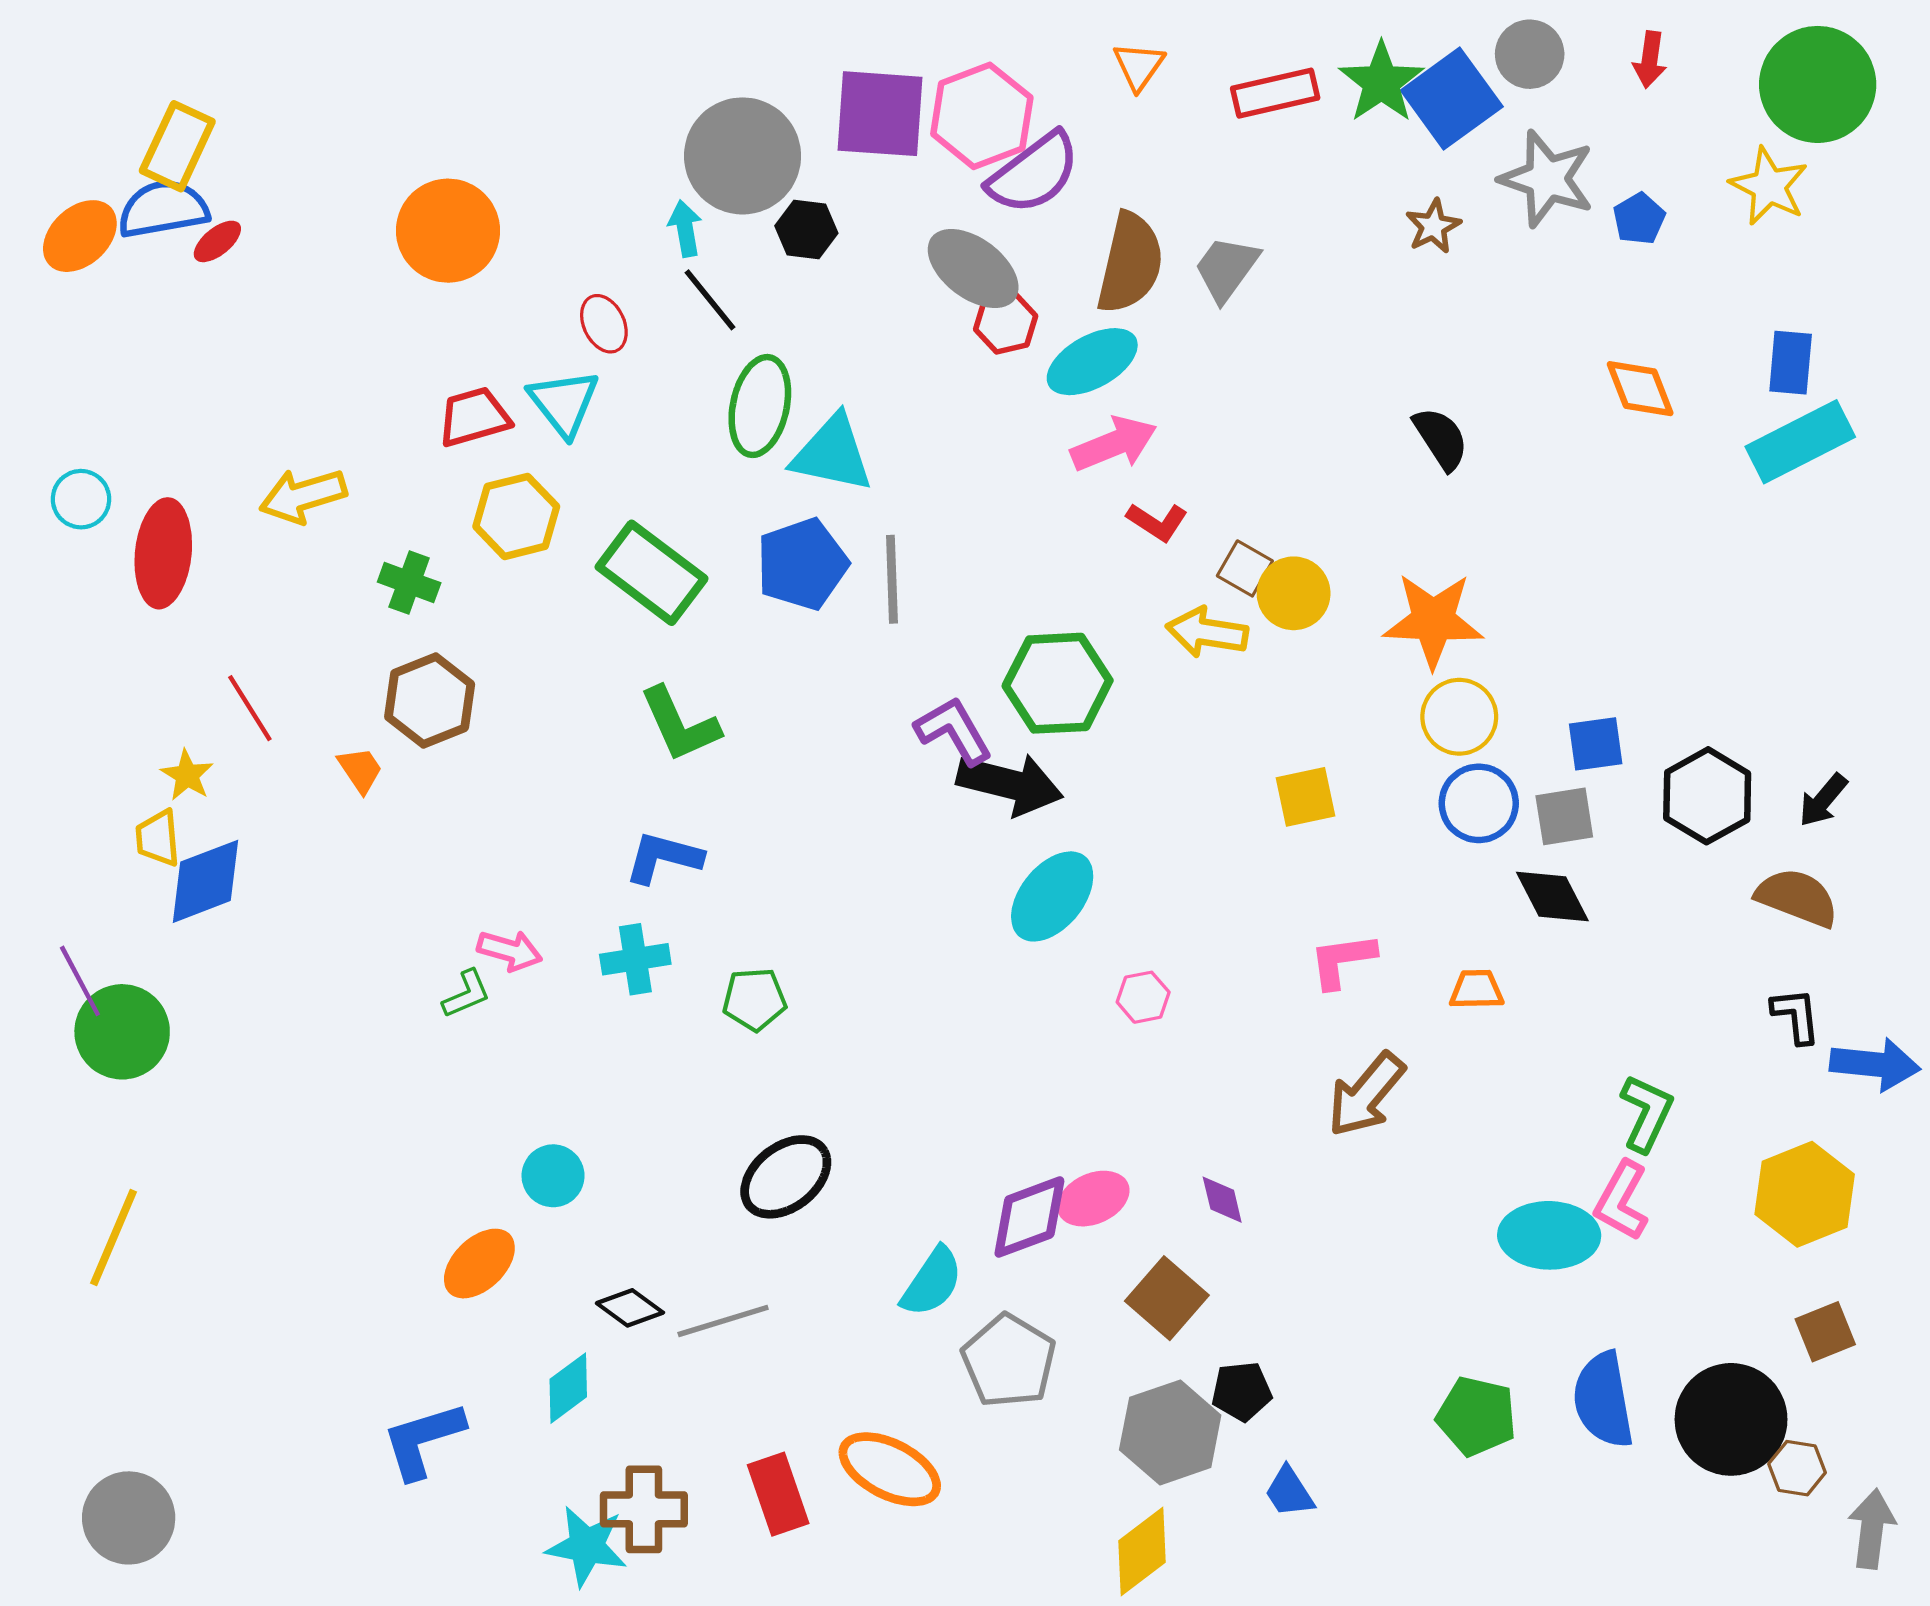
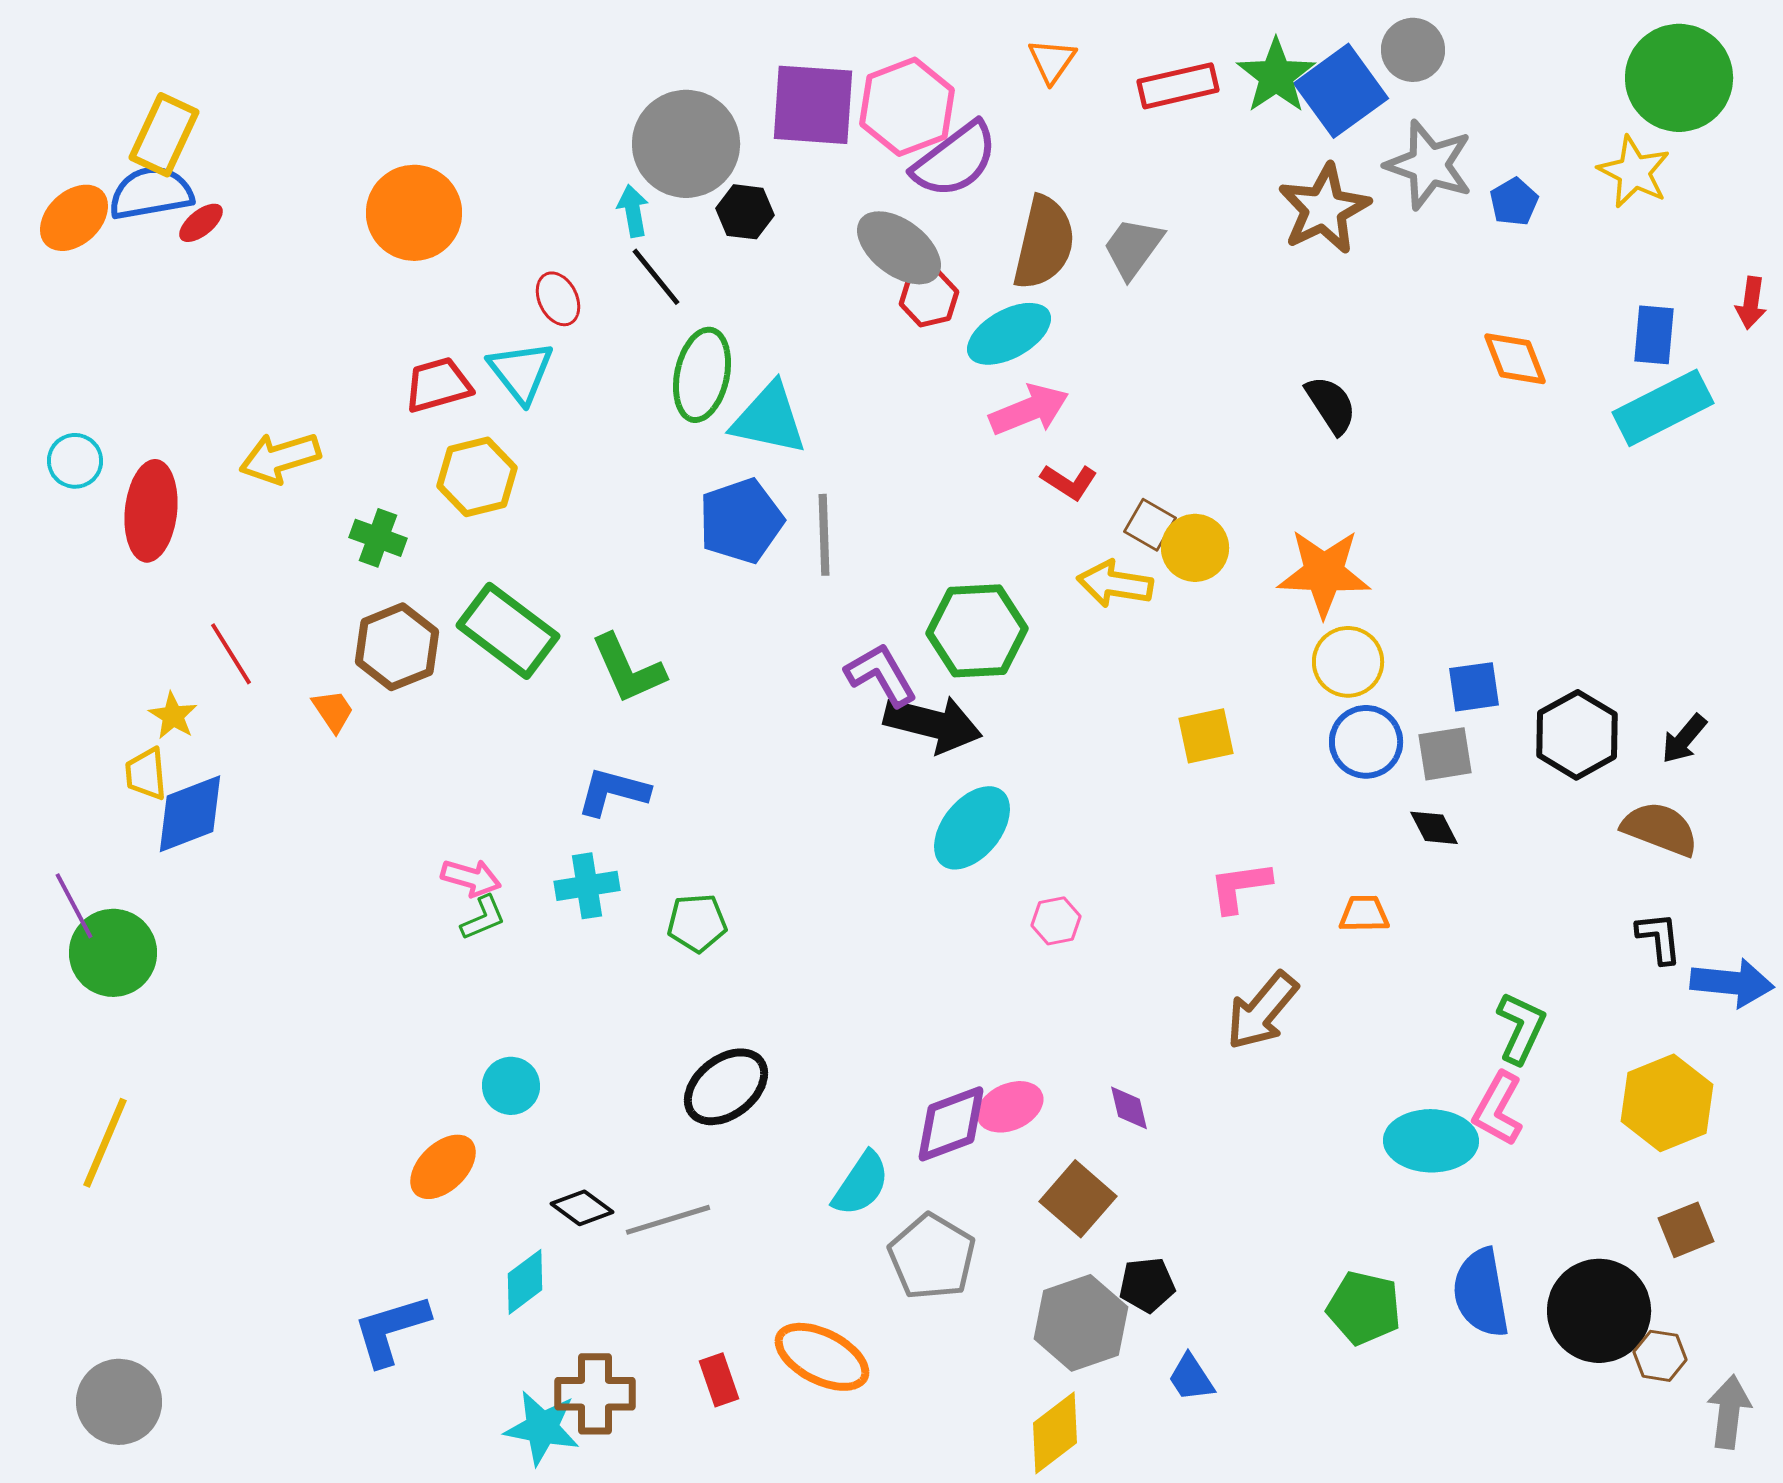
red arrow: (1650, 60) -> (1751, 303), moved
brown star: (1433, 226) -> (1324, 209), size x1.8
green rectangle: (652, 573) -> (508, 631), moved
black diamond: (1552, 896) -> (1434, 828), size x0.7
green L-shape: (466, 994) -> (483, 918), moved
red rectangle: (778, 1494) -> (719, 1380), size x0.7

